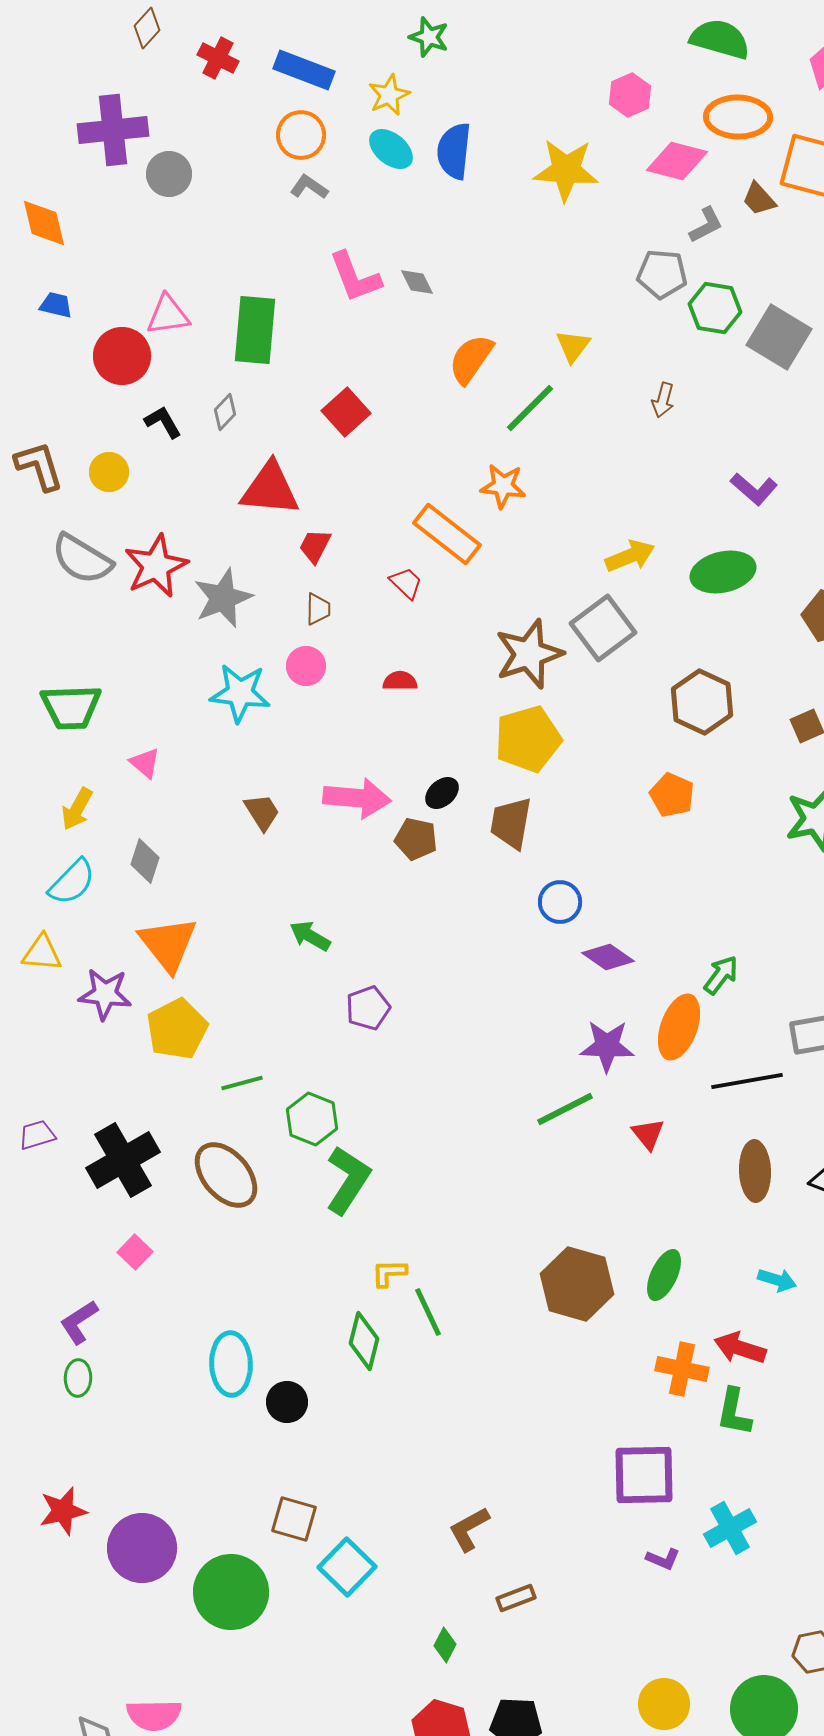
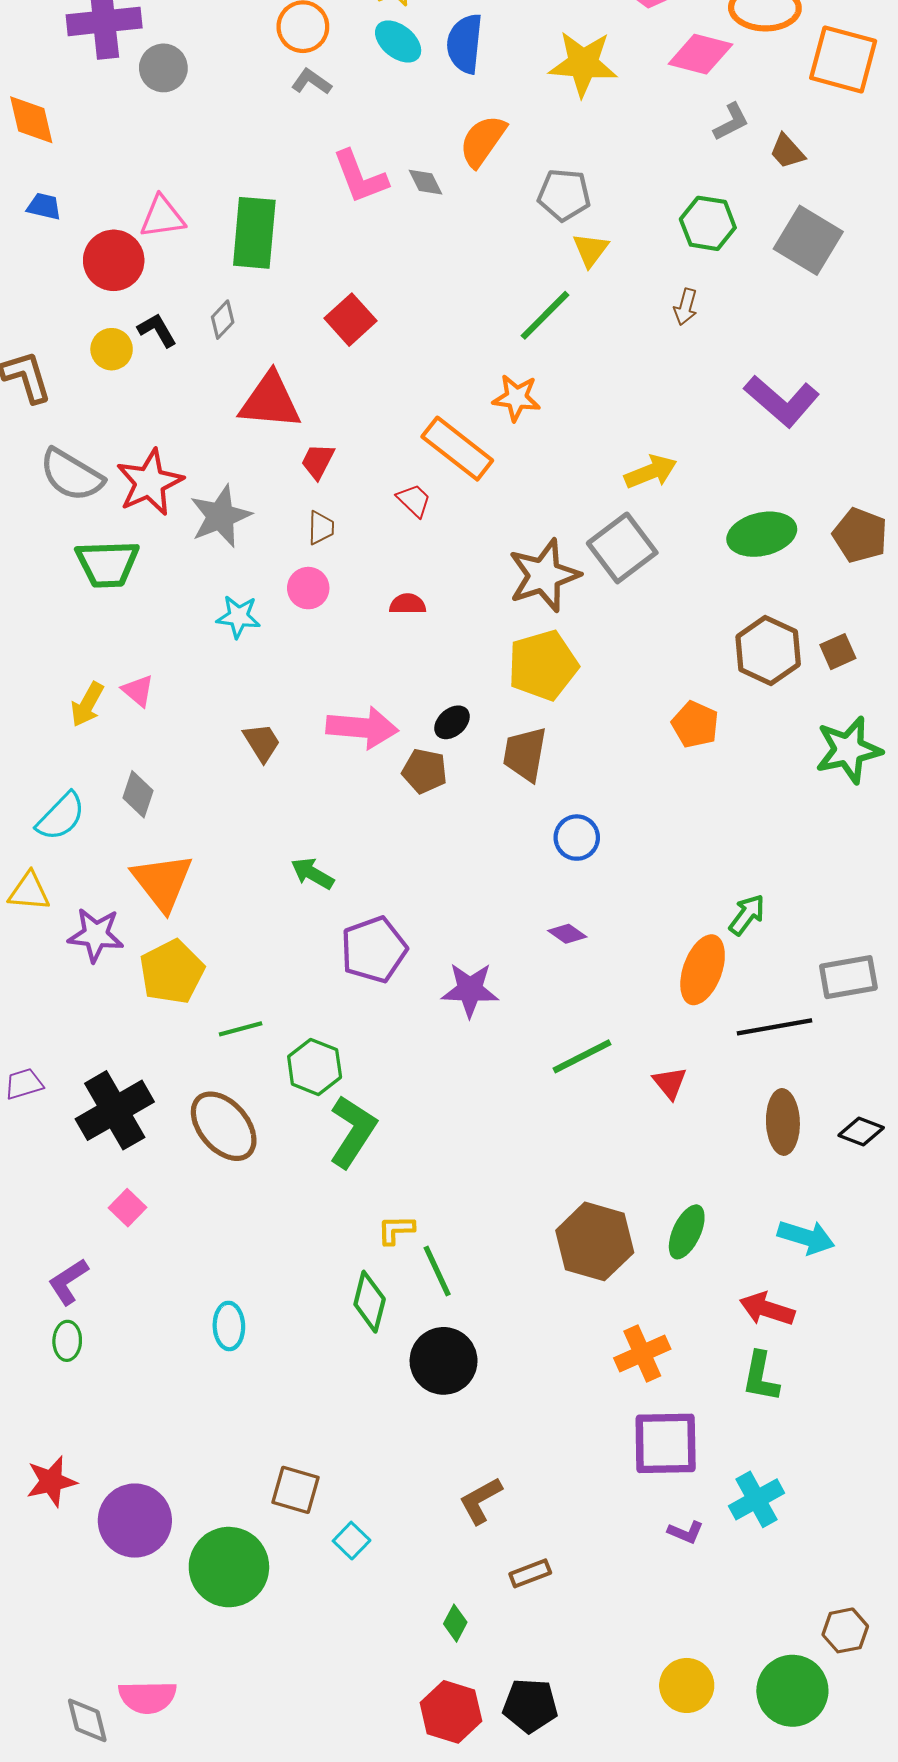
brown trapezoid: (759, 199) -> (787, 151), moved
gray pentagon: (662, 274) -> (564, 195), moved
green hexagon: (715, 308) -> (708, 223), moved
orange semicircle: (471, 359) -> (483, 141), moved
yellow circle: (109, 472) -> (112, 349), moved
purple L-shape: (754, 489) -> (782, 401), size x1.5
green ellipse: (723, 572) -> (762, 534), moved
cyan star: (240, 693) -> (238, 617), size x0.7
brown hexagon: (702, 702) -> (768, 650), moved
green trapezoid: (71, 707) -> (107, 564), moved
yellow arrow: (77, 809) -> (87, 704), moved
purple diamond: (608, 957) -> (567, 934), moved, size x0.7
purple pentagon: (368, 1008) -> (374, 950), size x1.4
purple star: (607, 1046) -> (470, 990), moved
cyan arrow: (777, 1280) -> (806, 1237), size x1.4
cyan ellipse: (231, 1364) -> (229, 1326), size x0.7
orange cross: (682, 1369) -> (642, 1353), moved, turned -36
black circle: (287, 1402) -> (444, 1361), moved, size x1.5
cyan square: (347, 1567) -> (352, 1541), size x0.6

